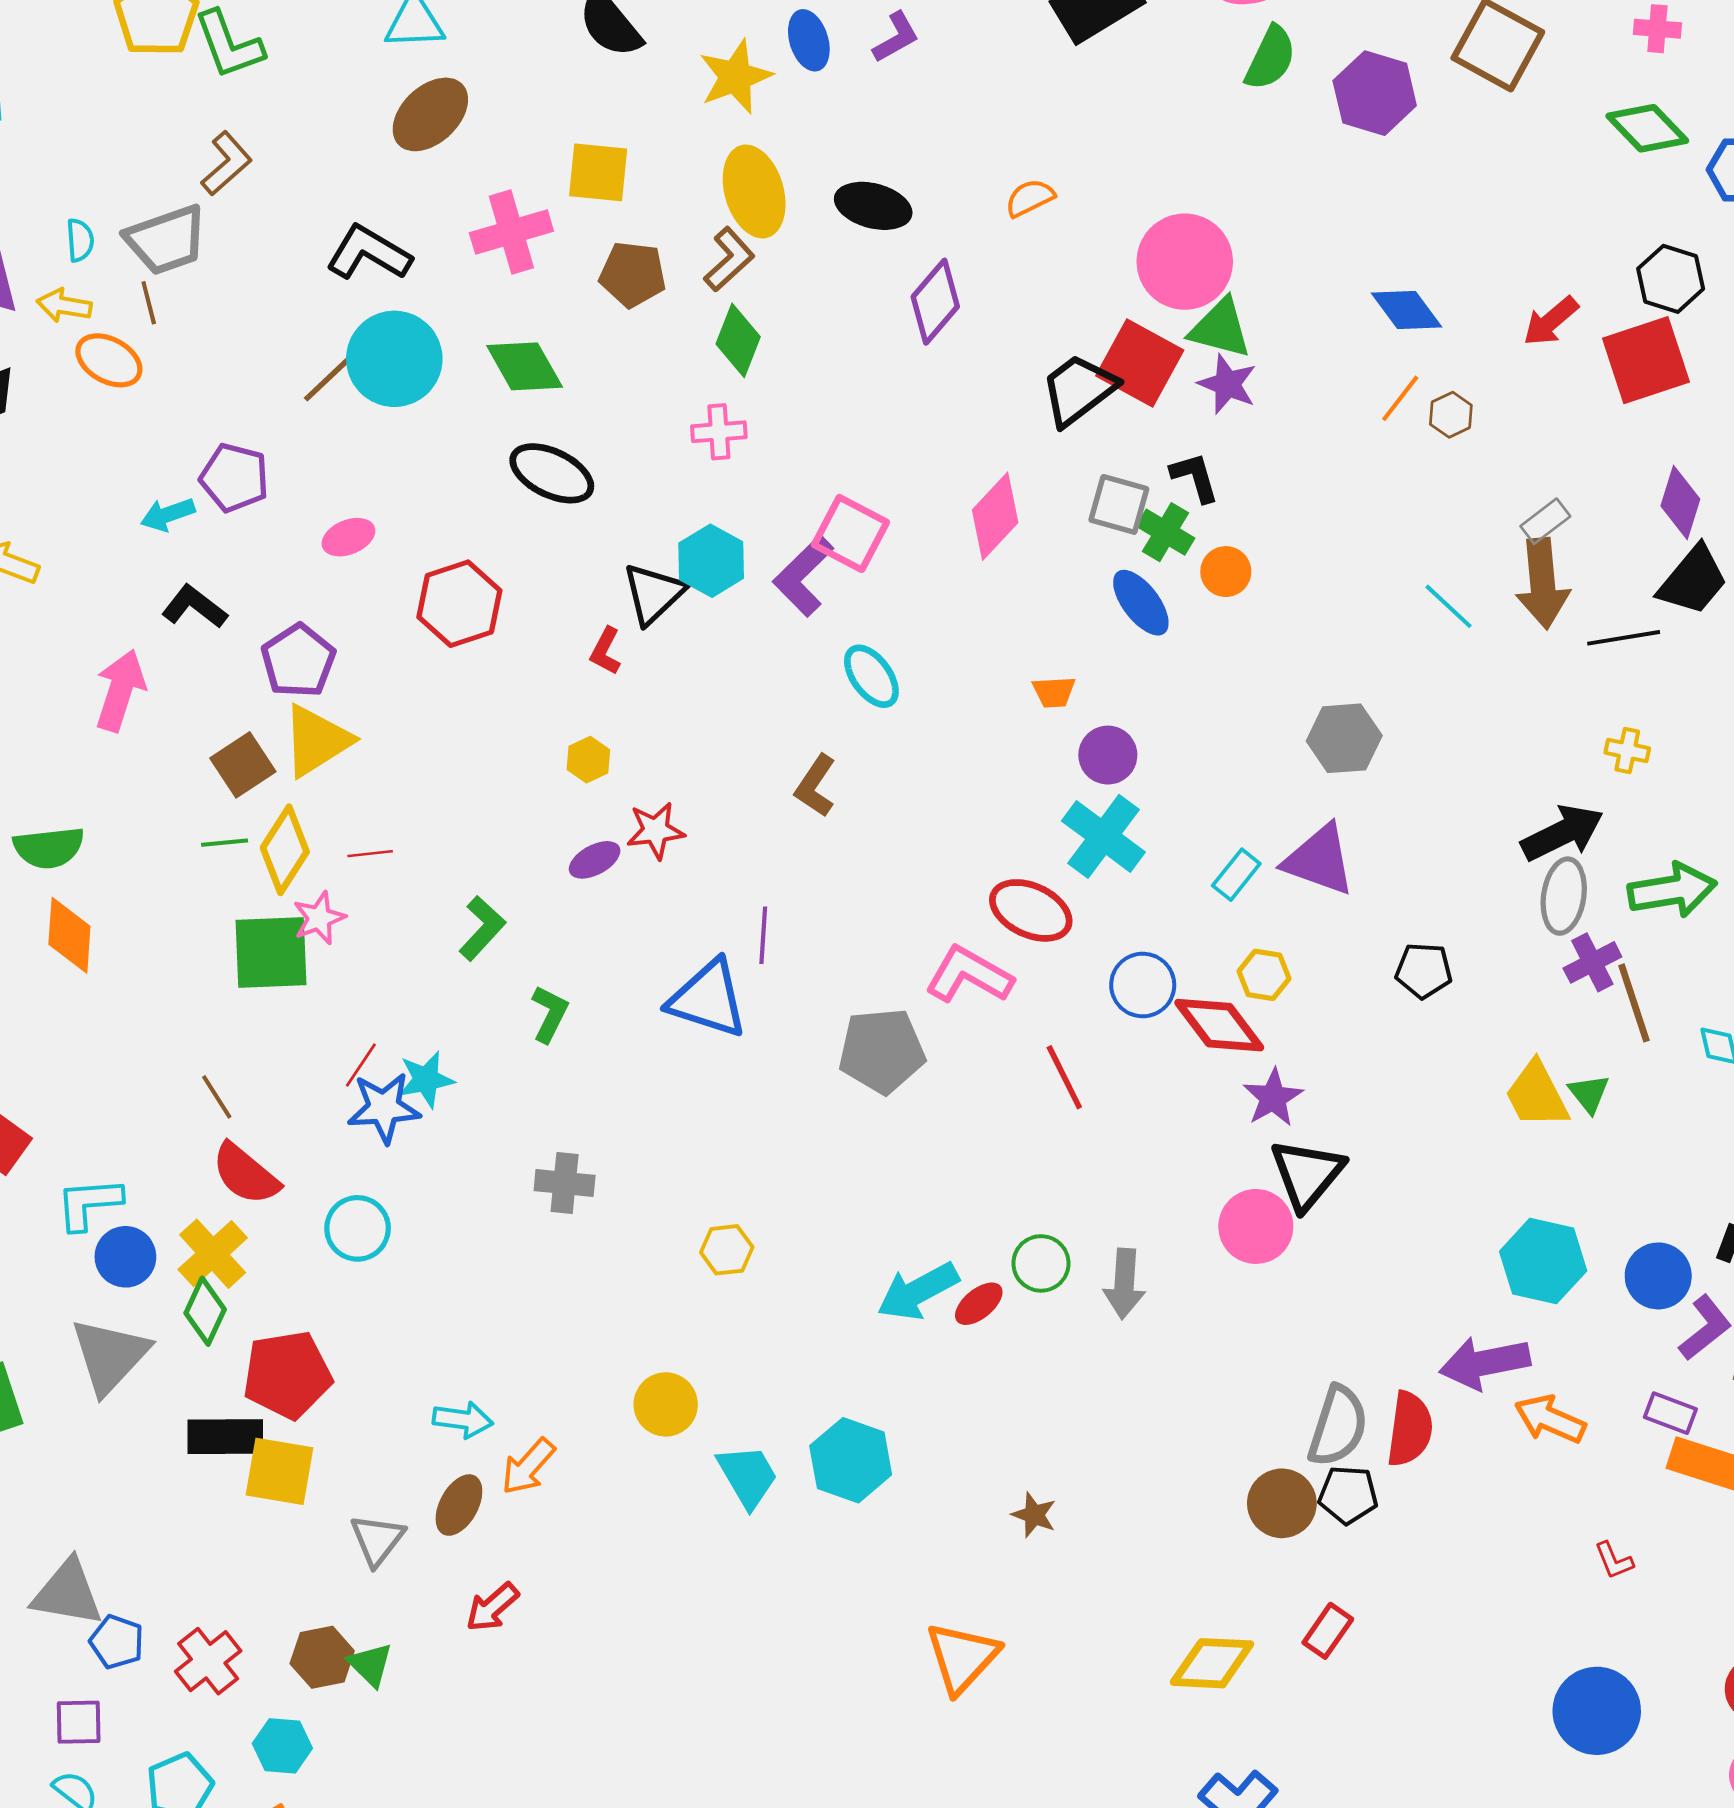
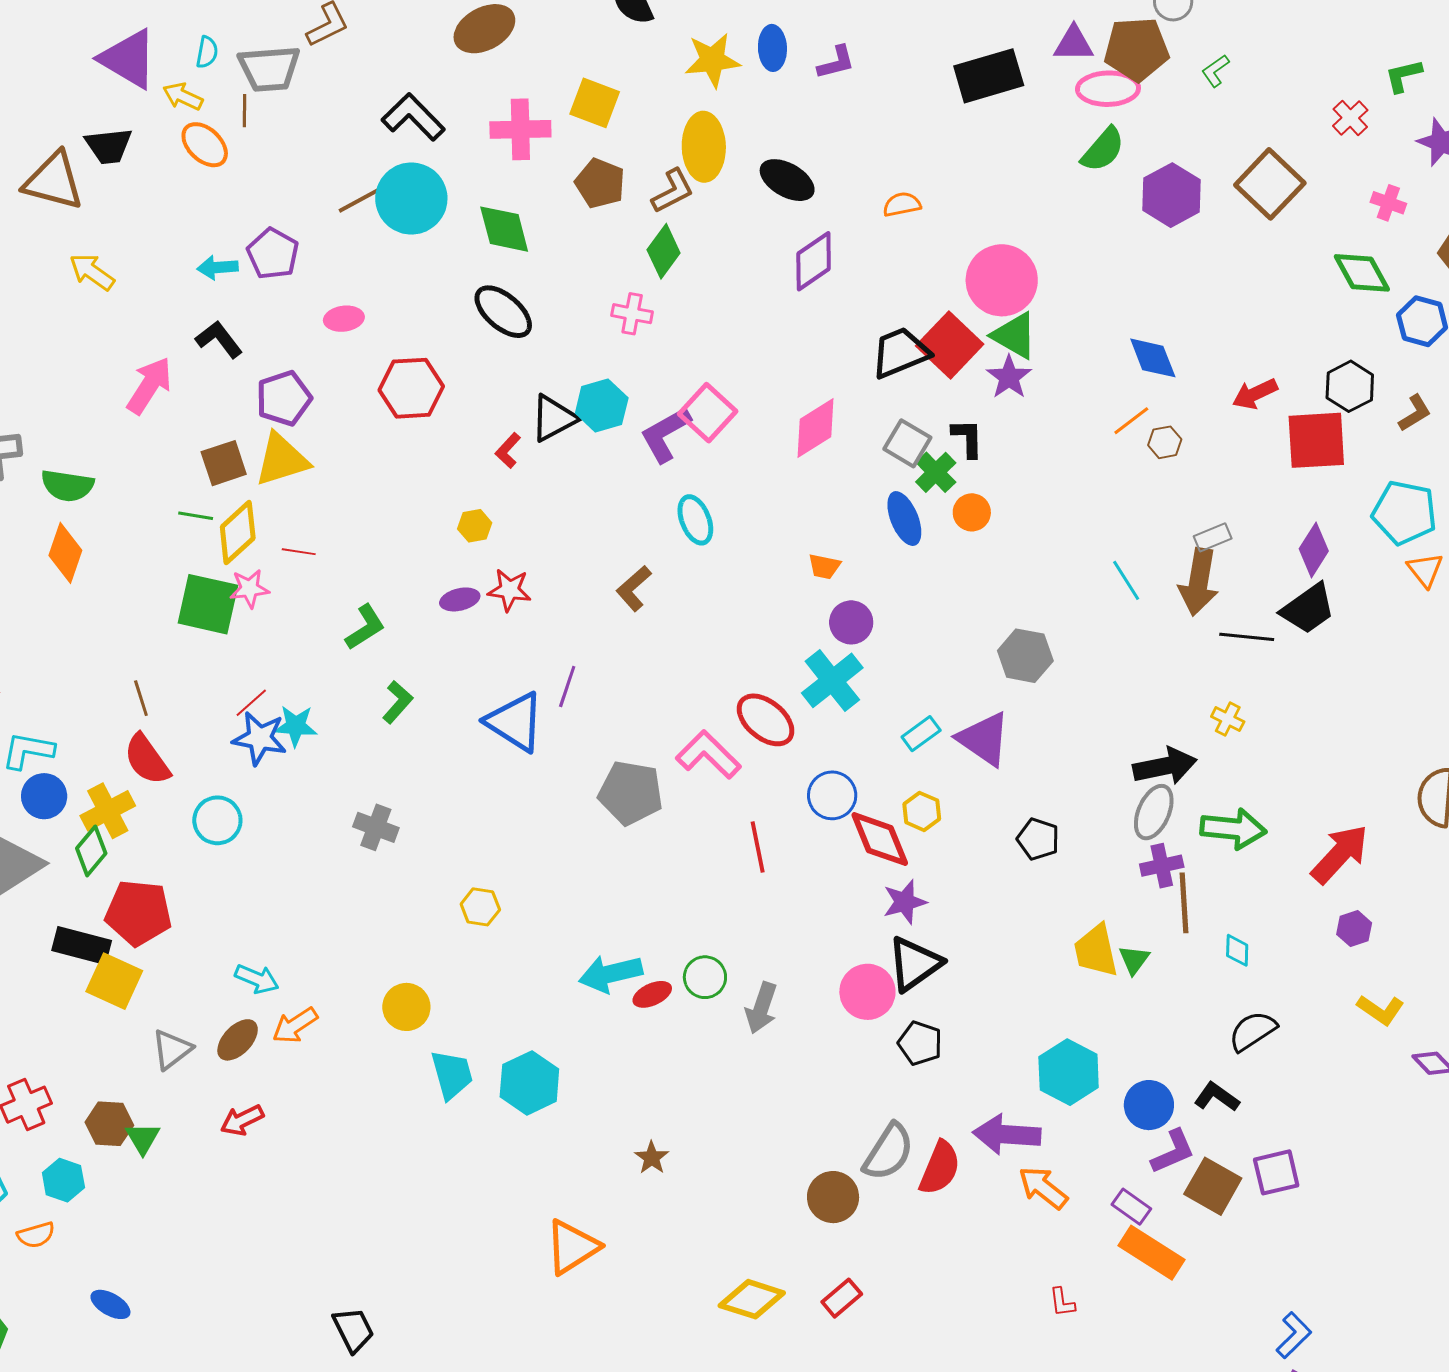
black pentagon: (1348, 1495) -> (920, 1043), moved

